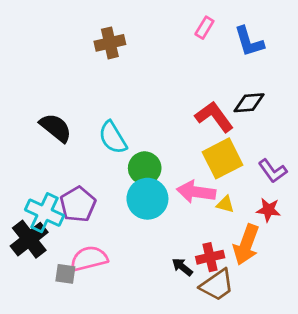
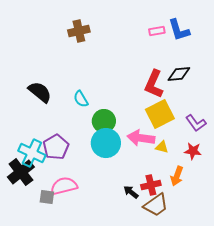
pink rectangle: (204, 28) -> (157, 31), moved, turned 49
red L-shape: (214, 117) -> (154, 84), turned -120
cyan semicircle: (113, 138) -> (81, 99), size x0.7
orange arrow: (246, 245) -> (177, 176), size x0.7

